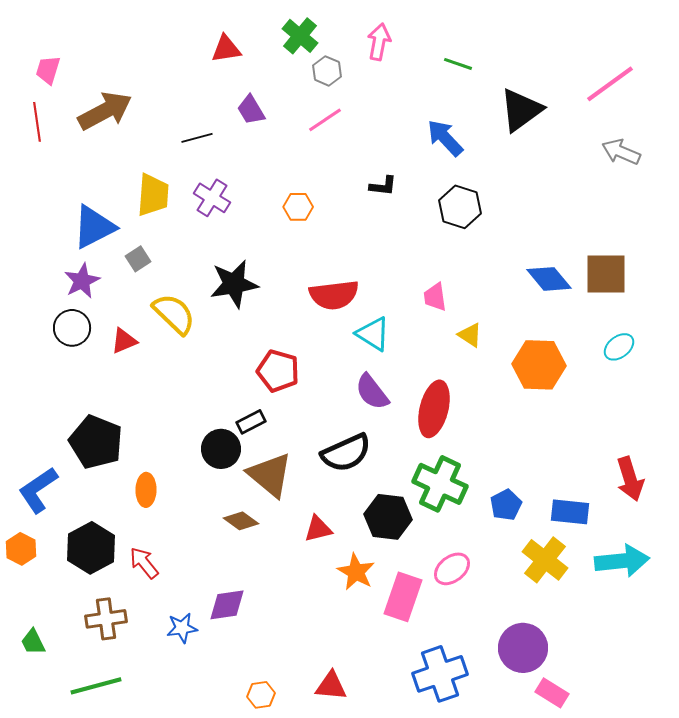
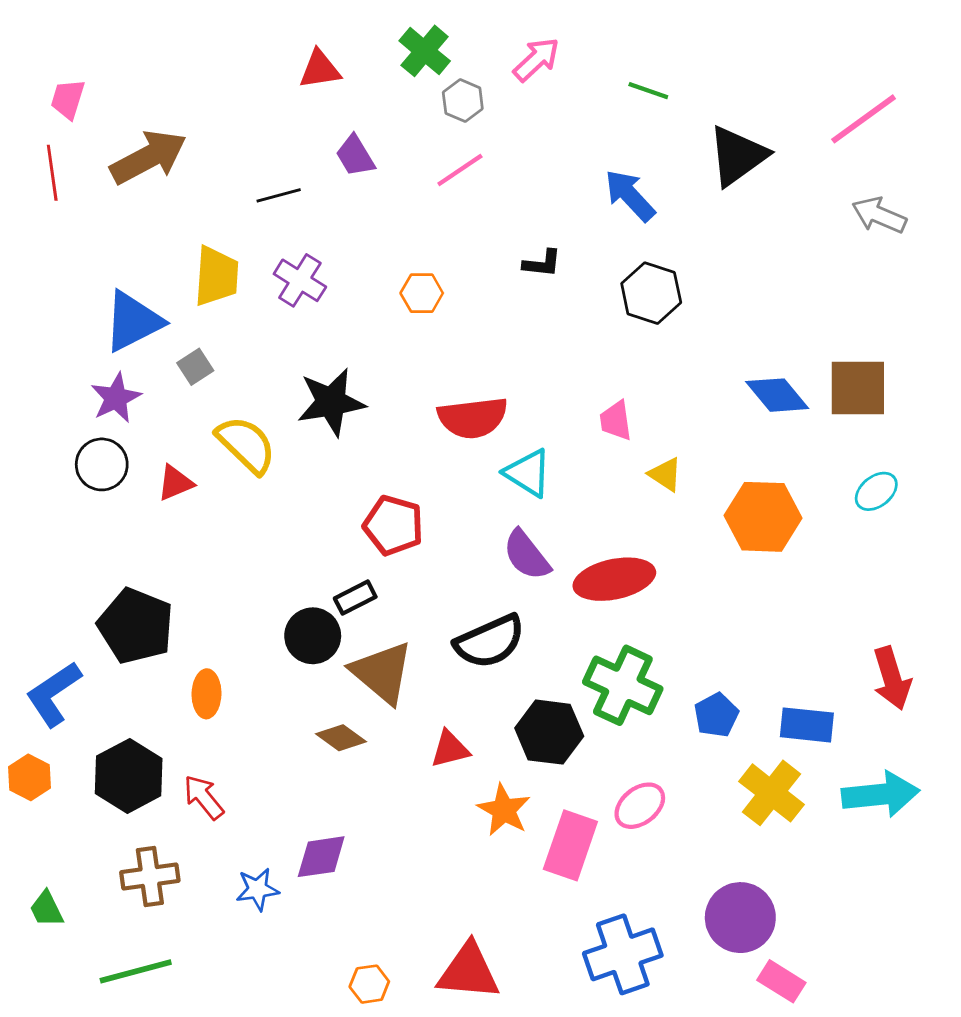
pink arrow: (379, 42) -> (536, 59), turned 36
red ellipse: (434, 409) -> (614, 579), turned 64
red triangle: (331, 686) -> (468, 971), size x1.4

